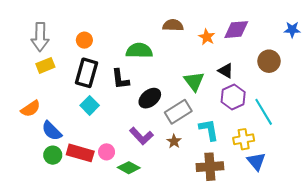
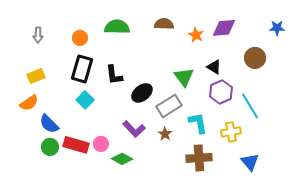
gray arrow: (40, 37) -> (38, 35), size x0.6
green semicircle: (139, 51) -> (117, 27), moved
yellow rectangle: (45, 65) -> (36, 76), moved
blue triangle: (256, 161) -> (250, 162), moved

